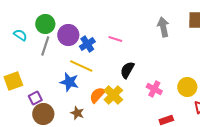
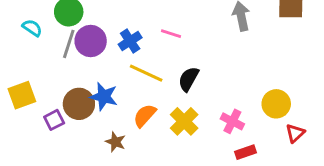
purple circle: (68, 35) -> (91, 41), moved
yellow line: (81, 66) -> (146, 73), moved
pink cross: (154, 89) -> (232, 121), moved
yellow cross: (113, 95) -> (184, 121), moved
brown circle: (43, 114) -> (79, 104), moved

